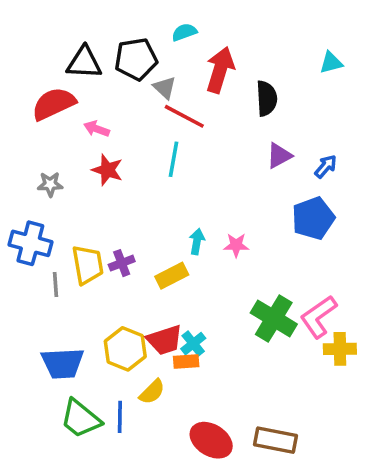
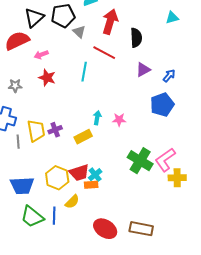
black triangle: (84, 63) -> (34, 18), turned -45
red line: (184, 116) -> (104, 53), moved
pink arrow: (97, 129) -> (41, 55), turned -40

